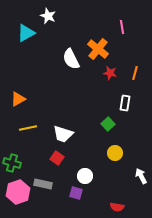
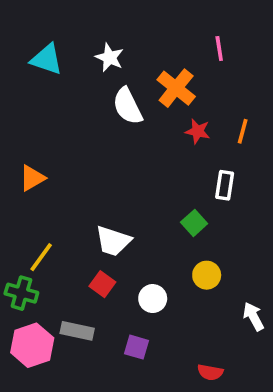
white star: (48, 16) -> (110, 58), moved
cyan triangle: (26, 33) -> (47, 59), turned 48
yellow line: (28, 128) -> (41, 257), moved, turned -42
white circle: (85, 176) -> (153, 299), moved

